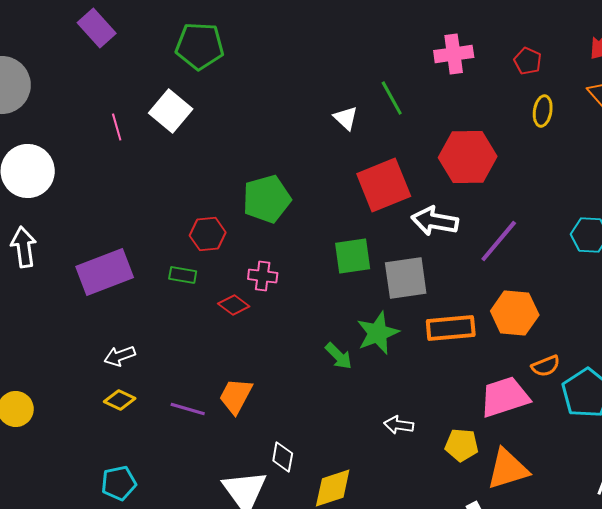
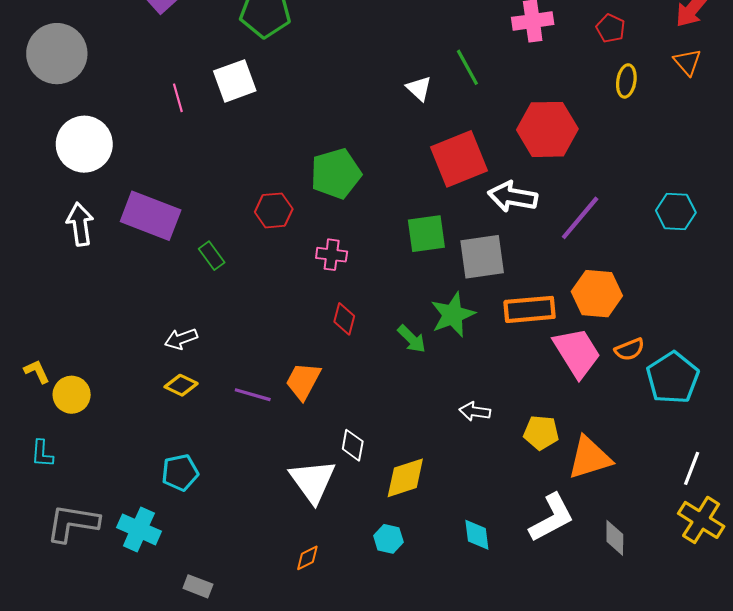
white square: (171, 111) -> (235, 81), turned 30
purple rectangle: (105, 272) -> (151, 216), moved, turned 42
green rectangle: (183, 275) -> (212, 256), moved, turned 44
red diamond: (234, 305) -> (344, 319), moved, turned 68
pink trapezoid: (505, 397) -> (577, 353), moved, turned 76

